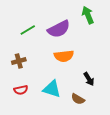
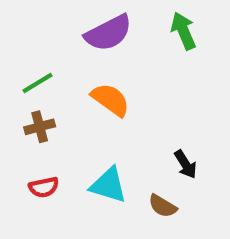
purple semicircle: (59, 29) -> (108, 33), moved
green line: (28, 30) -> (38, 83), moved
orange semicircle: (64, 56) -> (110, 100), moved, turned -138

